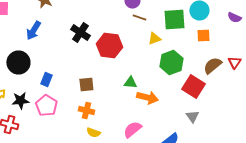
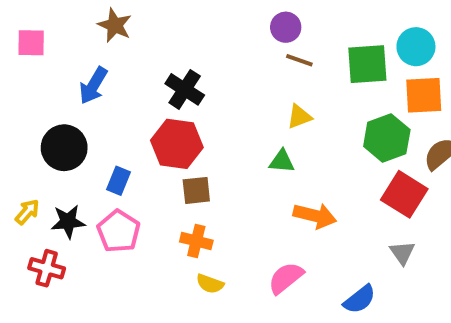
orange square: (203, 36) -> (424, 95), size x1.5
yellow triangle: (154, 38) -> (299, 117), moved
red hexagon: (109, 46) -> (177, 144), moved
green hexagon: (171, 62) -> (387, 138), moved
green triangle: (130, 82) -> (282, 161), moved

